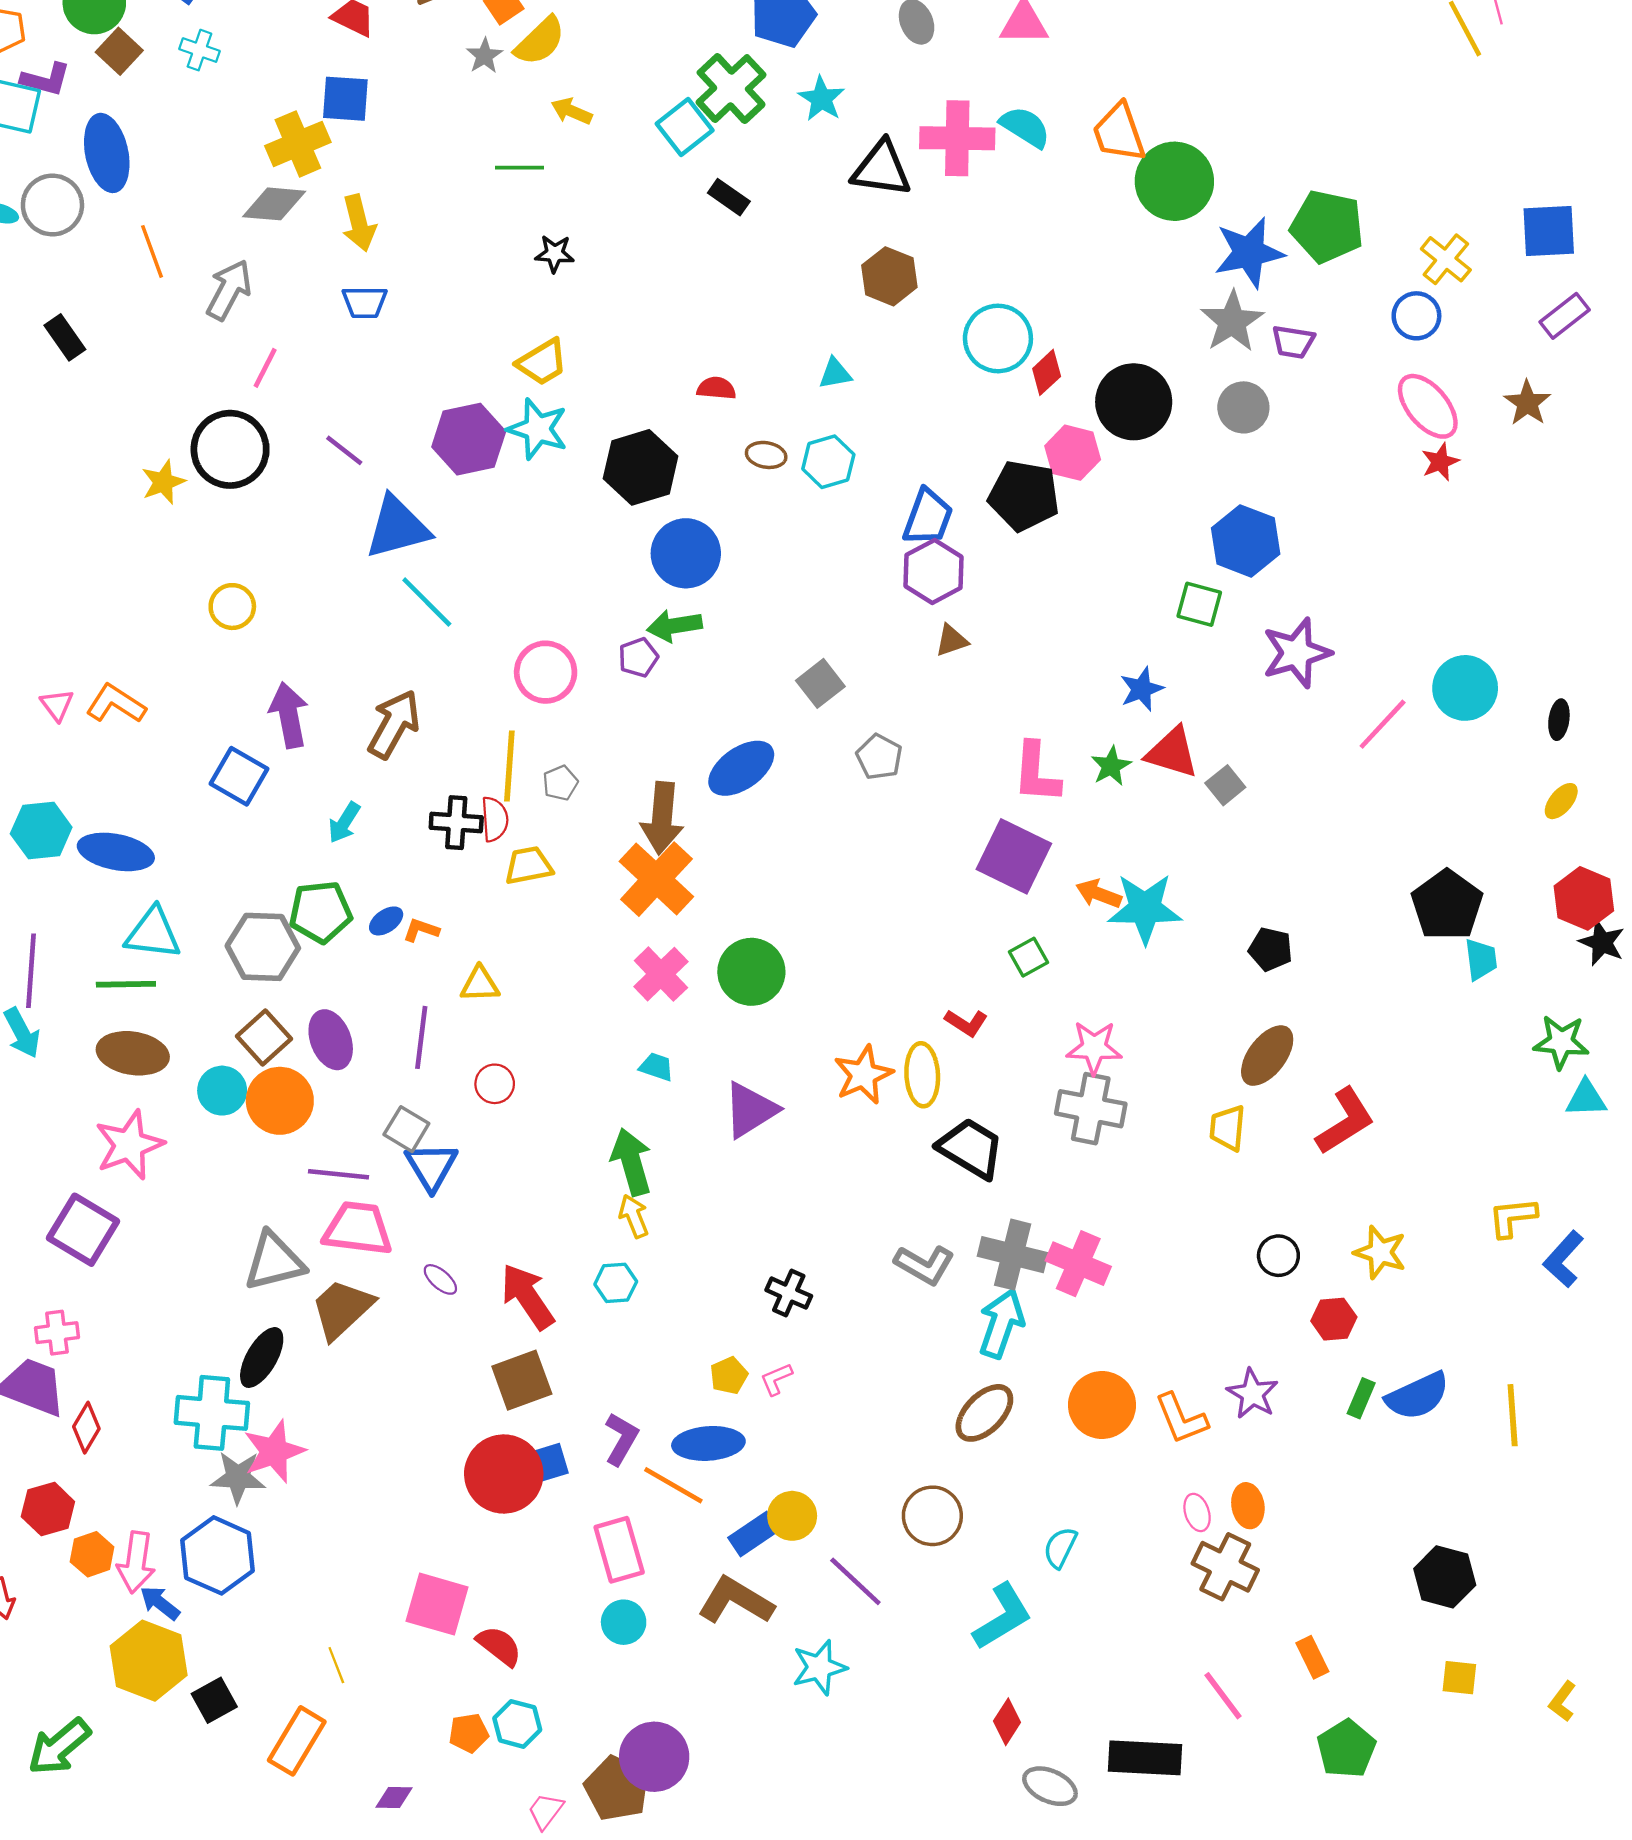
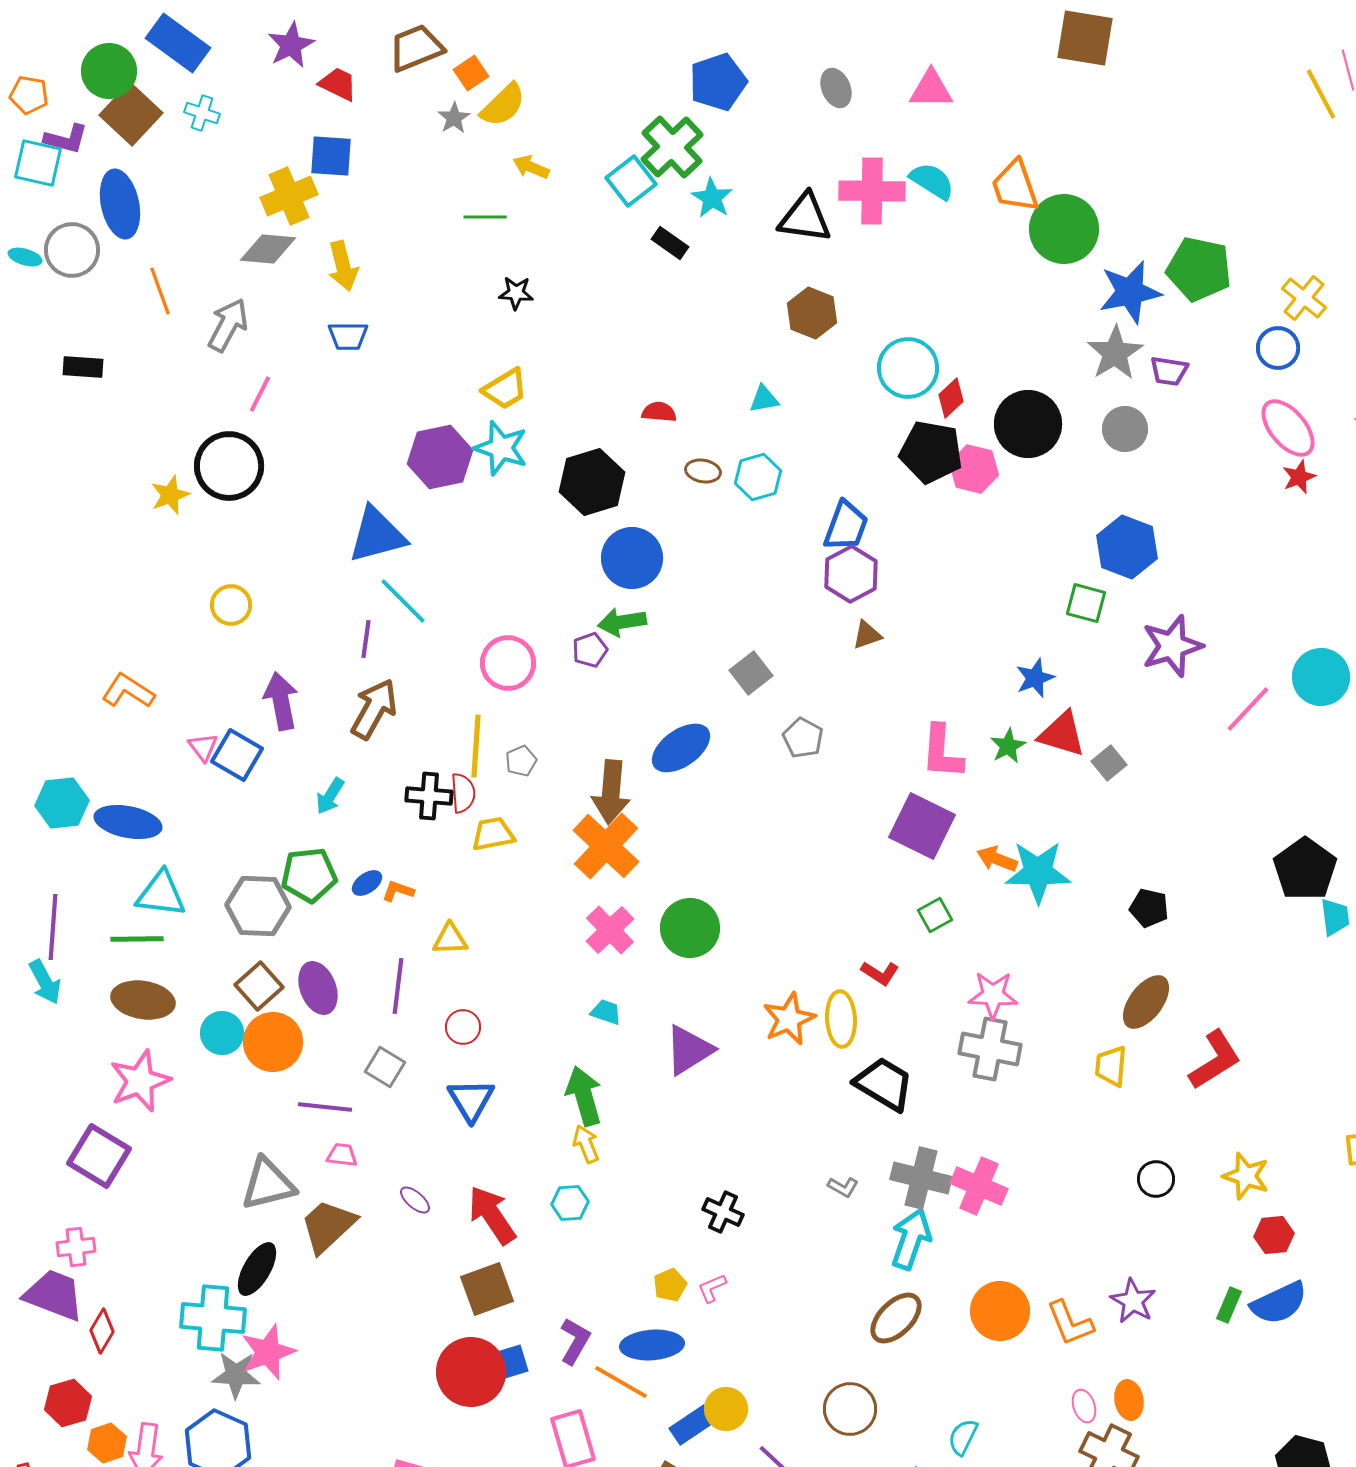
brown square: (119, 51) -> (131, 114), size x1.5
cyan star: (822, 99) -> (712, 198), moved
black rectangle: (65, 337) -> (83, 367), turned -51
purple line: (344, 450) -> (366, 639), moved, turned 60
black pentagon: (1024, 496) -> (931, 452), moved
pink triangle: (57, 705) -> (203, 747), moved
blue triangle: (431, 1166) -> (471, 1100), moved
pink trapezoid: (358, 1229) -> (342, 1155), size x0.5
gray L-shape: (924, 1265) -> (843, 1187), size x0.6
red hexagon: (1334, 1319) -> (1274, 1235), moved

